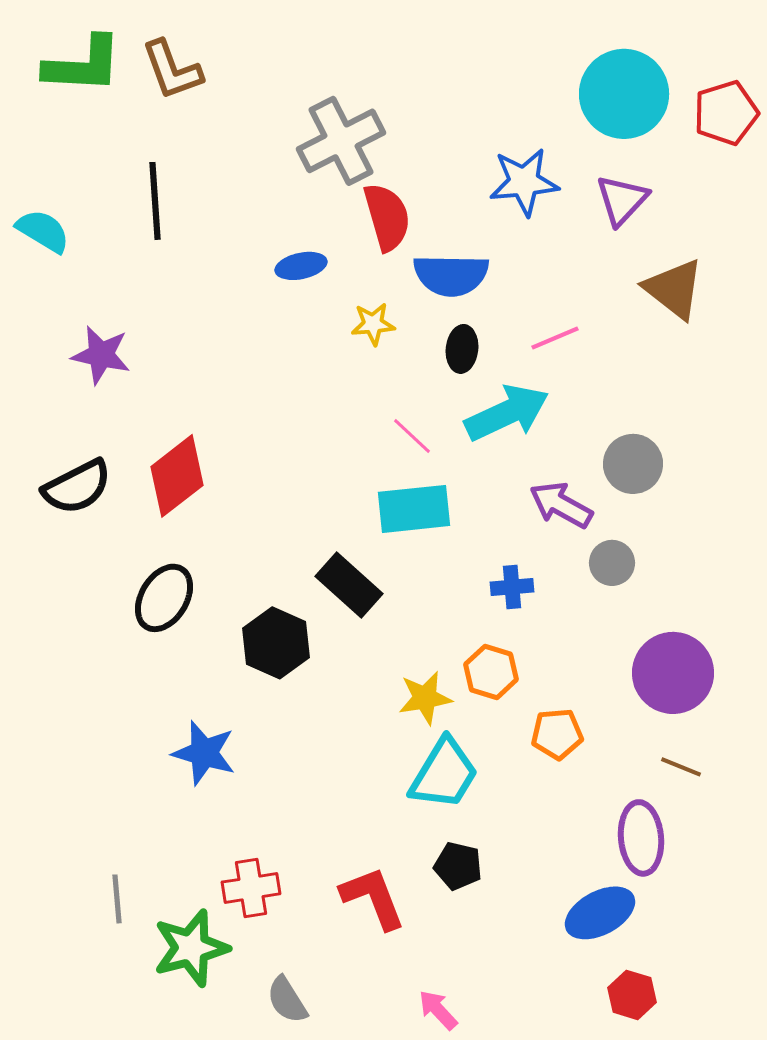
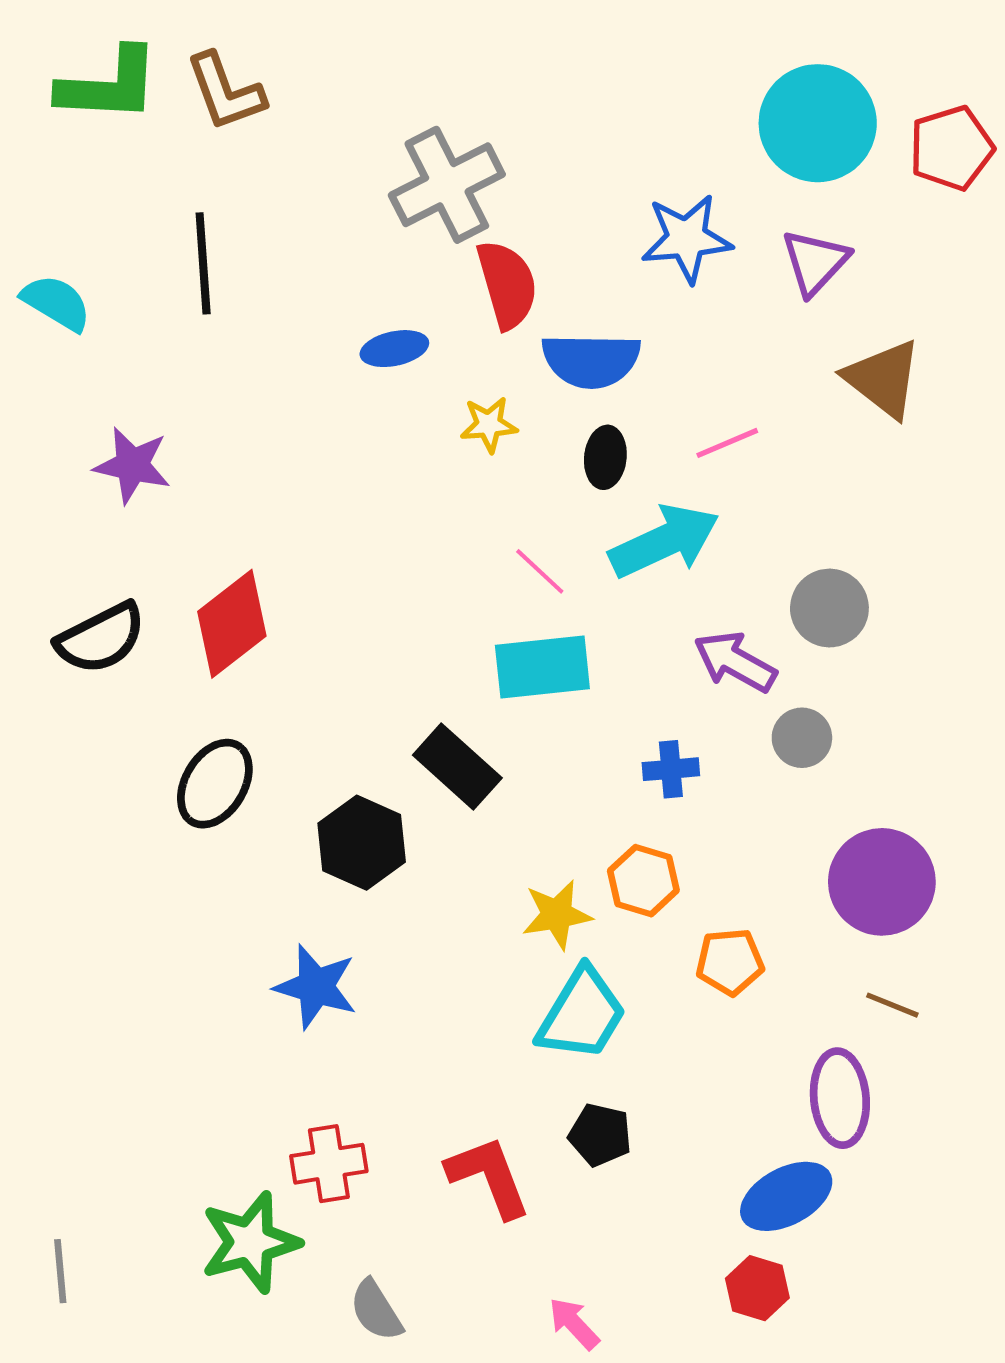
blue star: (204, 753) -> (316, 987), moved
gray line: (117, 899) -> (60, 1271), moved
red hexagon: (632, 995) -> (757, 1288), moved

